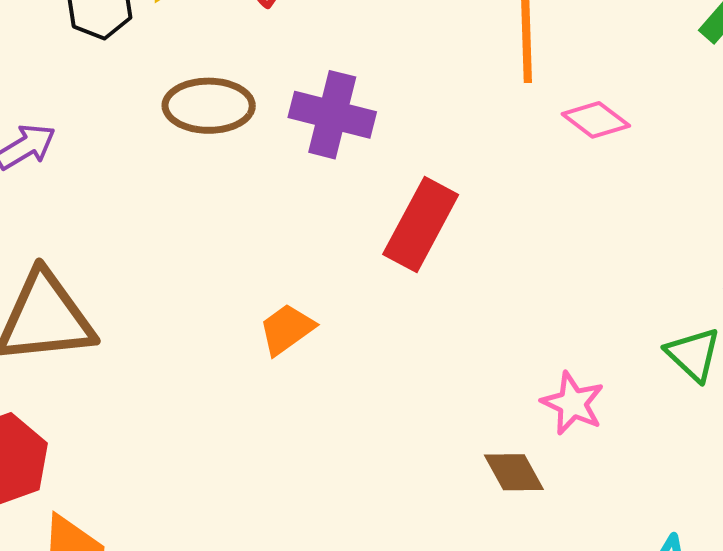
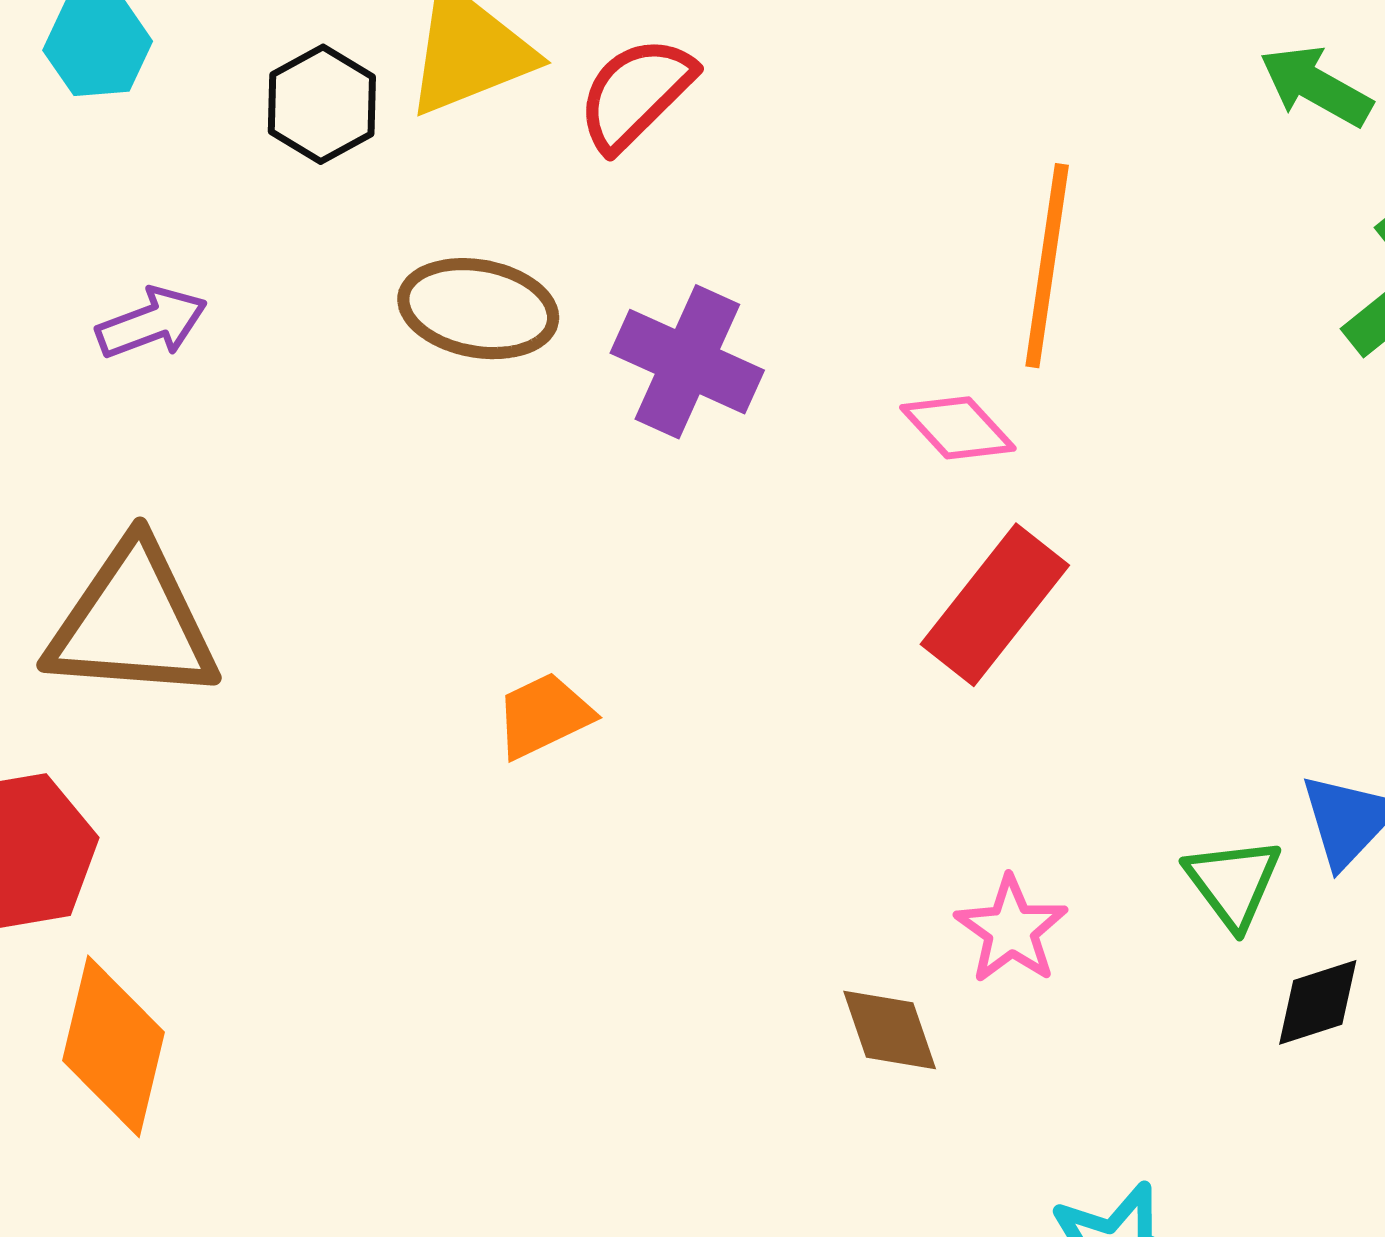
pink diamond: (596, 120) -> (958, 428), moved
red rectangle: (421, 225) -> (995, 605), moved

